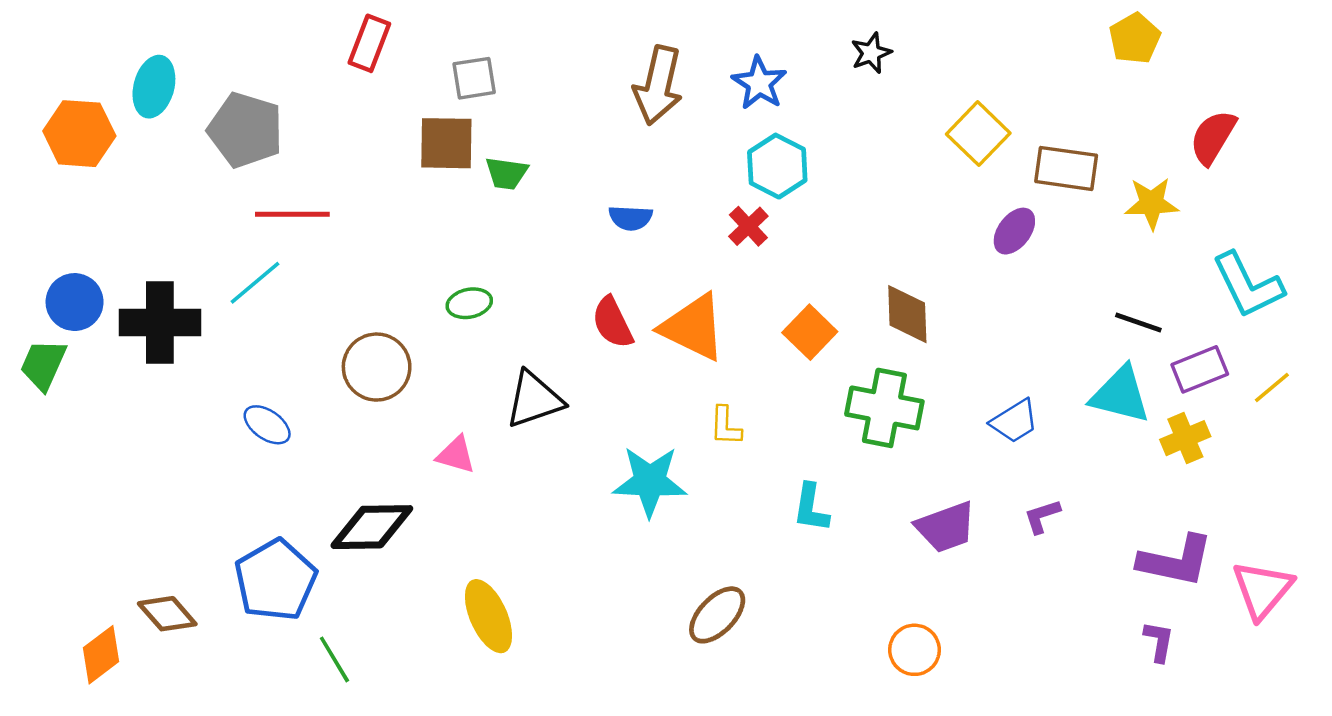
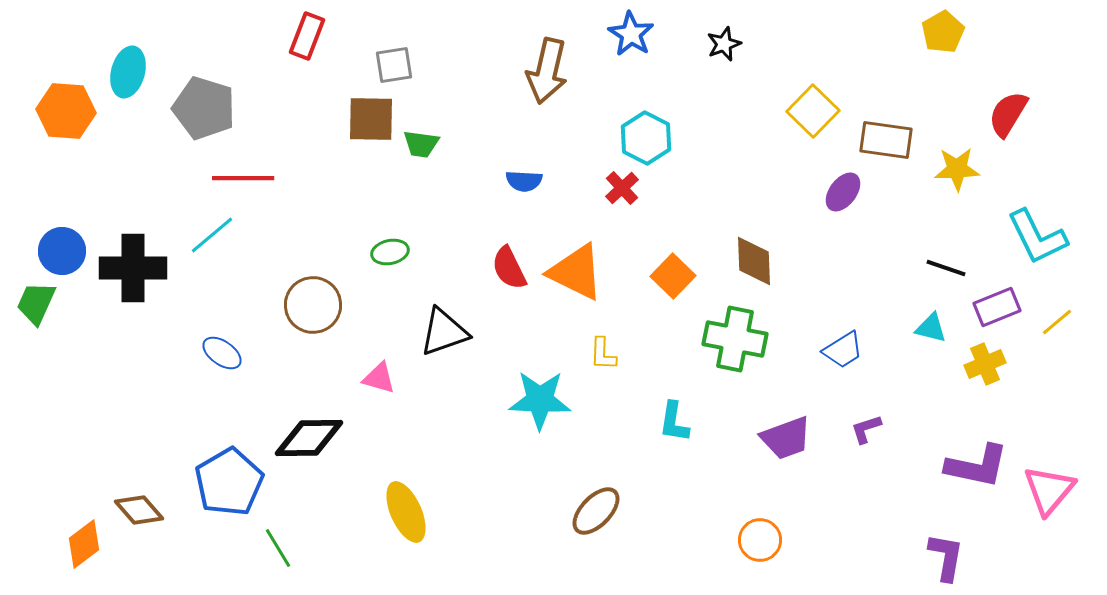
blue star: (759, 83) -> (631, 34), moved
cyan triangle: (1120, 395) -> (931, 328), size x0.6
purple L-shape: (1159, 641) -> (946, 557), moved, size x1.4

